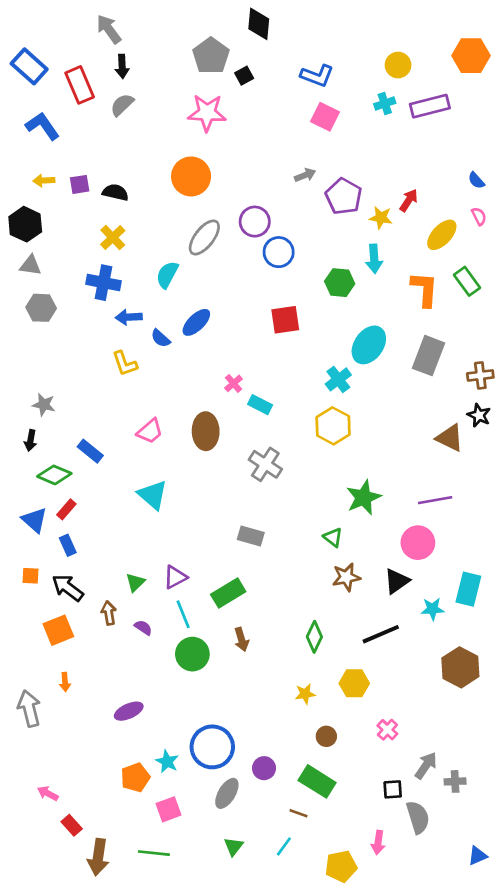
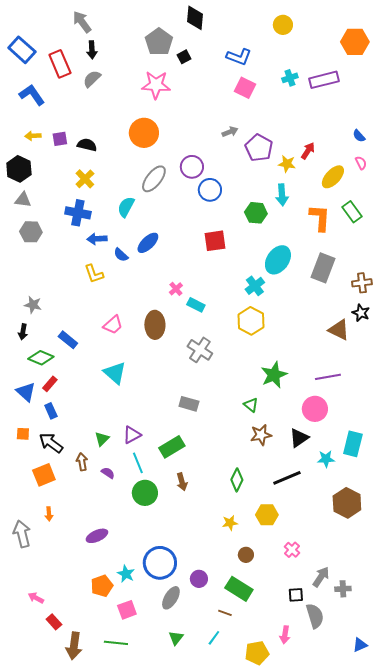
yellow circle: (398, 65) -> (283, 25), moved

